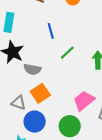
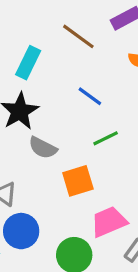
blue line: (51, 31) -> (90, 96), turned -56
orange square: (40, 93) -> (78, 181), moved

